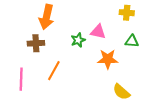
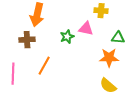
yellow cross: (127, 13) -> (101, 11), moved
orange star: (108, 59) -> (109, 58), moved

